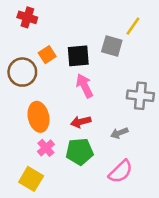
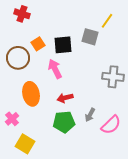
pink arrow: (84, 86) -> (55, 69), moved
gray arrow: (119, 133) -> (90, 115), moved, turned -40
pink cross: (46, 148) -> (12, 119), moved
pink semicircle: (121, 172) -> (111, 125), moved

